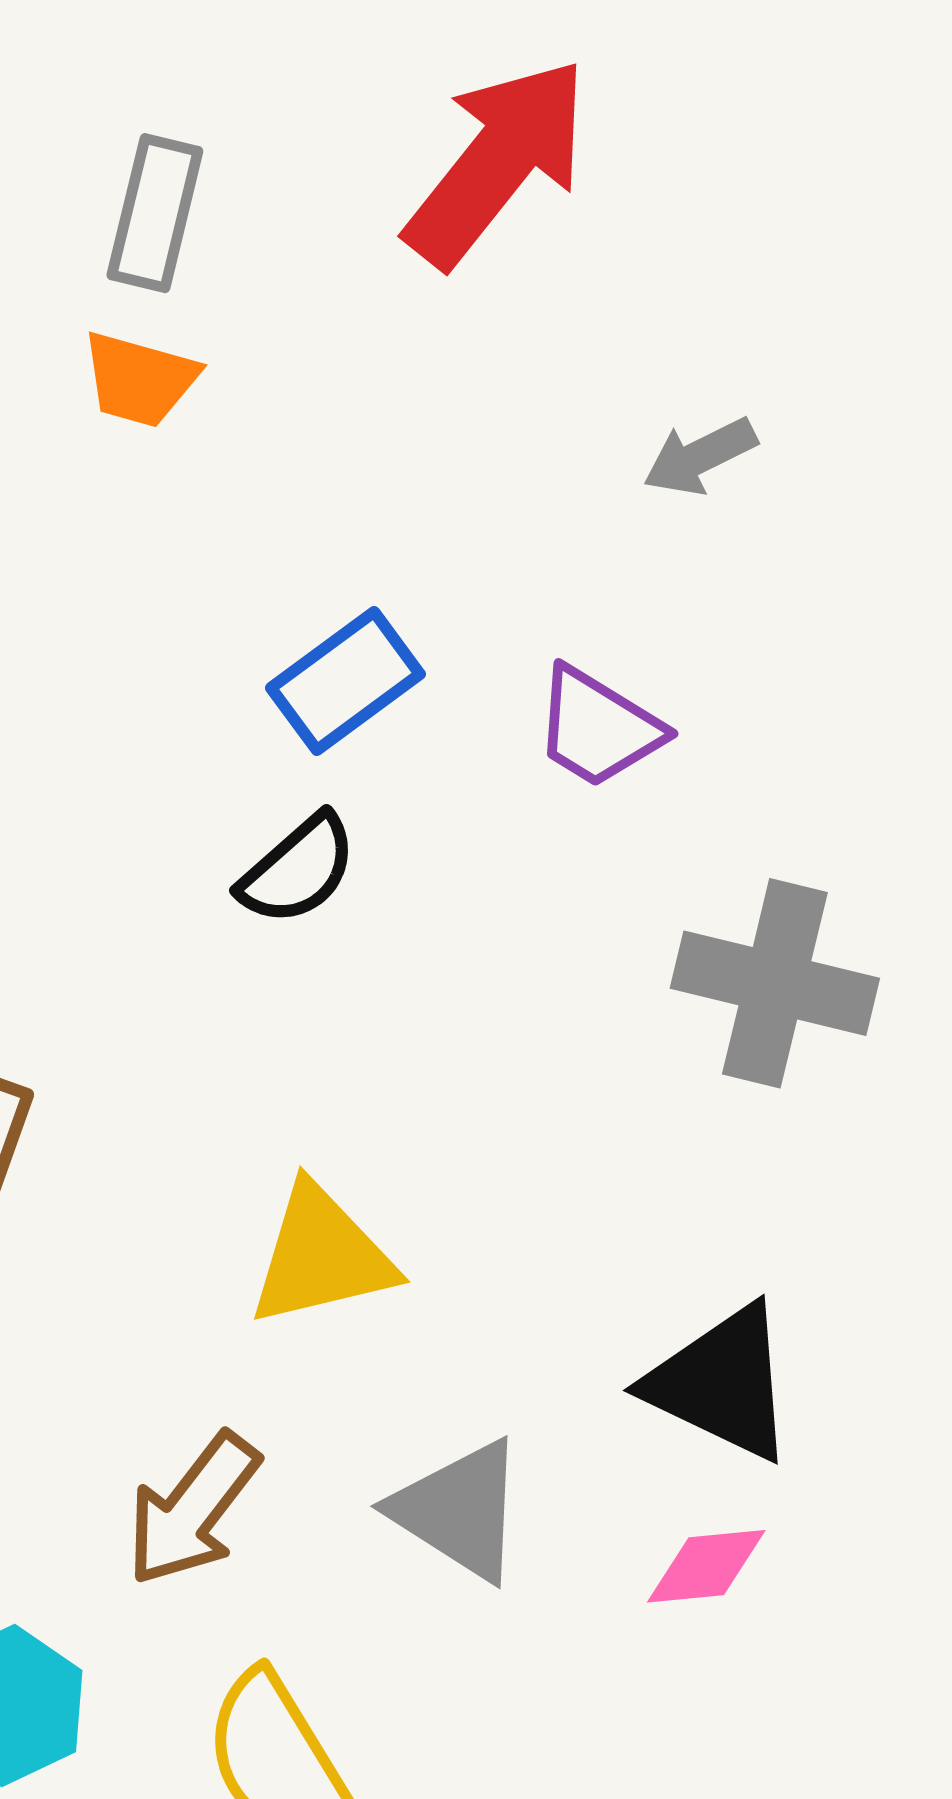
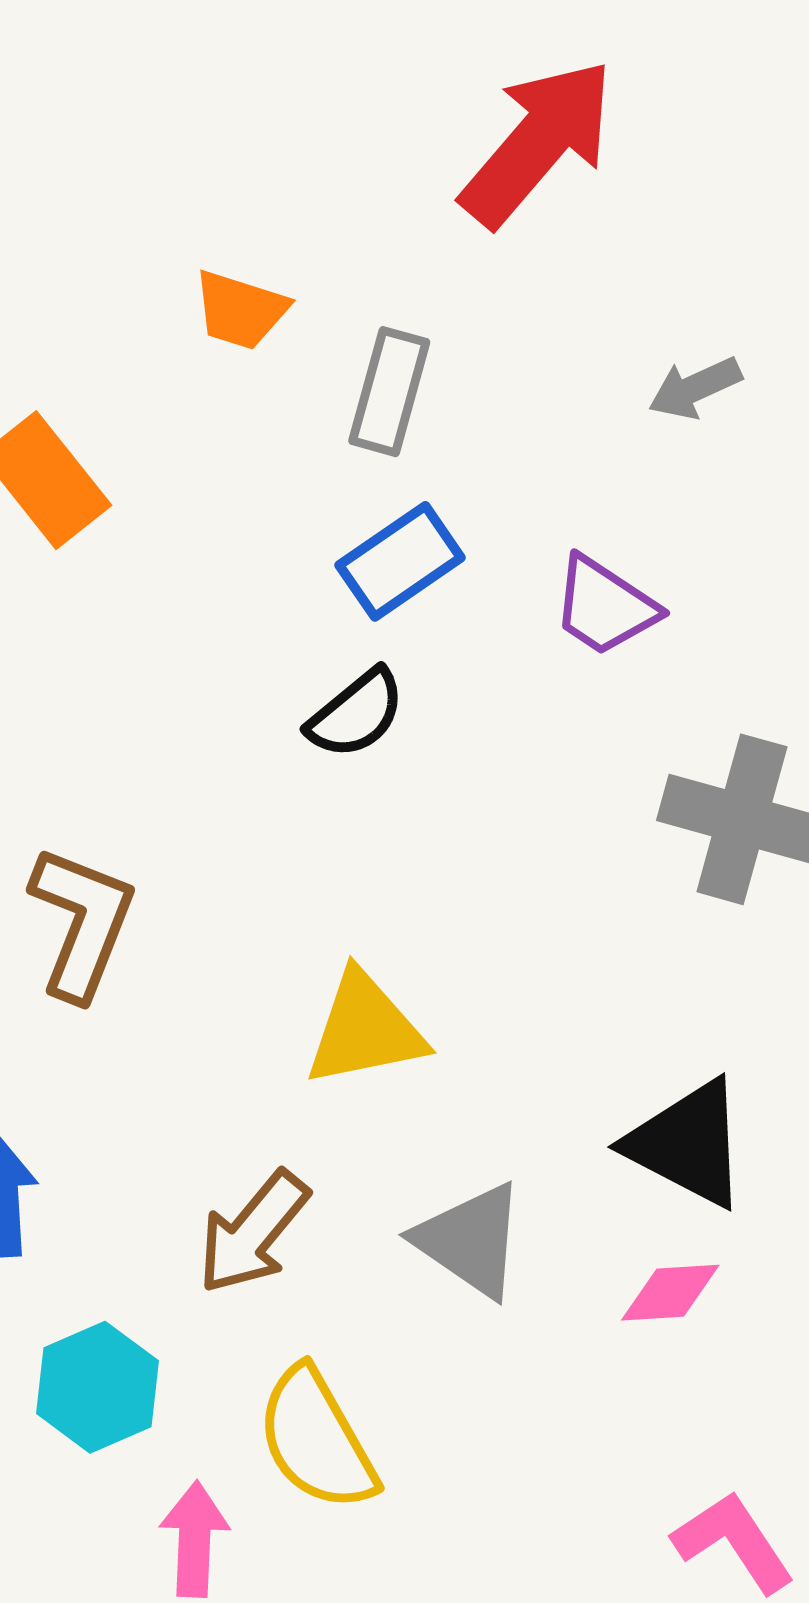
gray rectangle: (155, 213) -> (389, 392), moved

